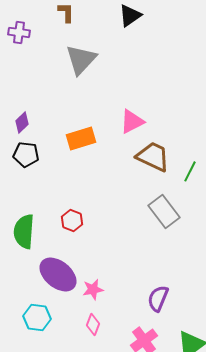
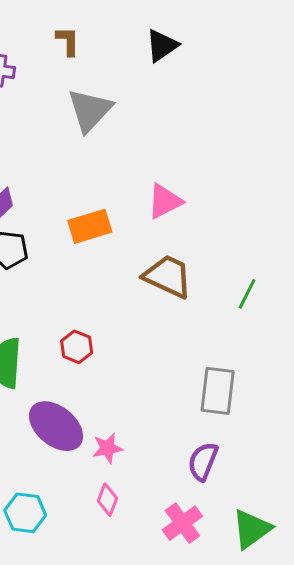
brown trapezoid: (153, 156) -> (168, 276), moved
green line: (190, 171) -> (247, 294), moved
gray rectangle: (164, 211) -> (218, 391), moved, turned 44
cyan hexagon: (37, 317) -> (25, 513), moved

